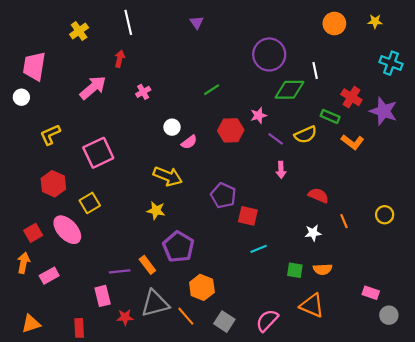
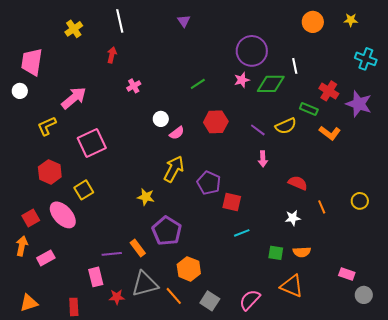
pink arrow: (93, 88) -> (74, 98), moved
pink star: (259, 115) -> (242, 80), moved
yellow arrow: (168, 176) -> (174, 169), moved, turned -84

